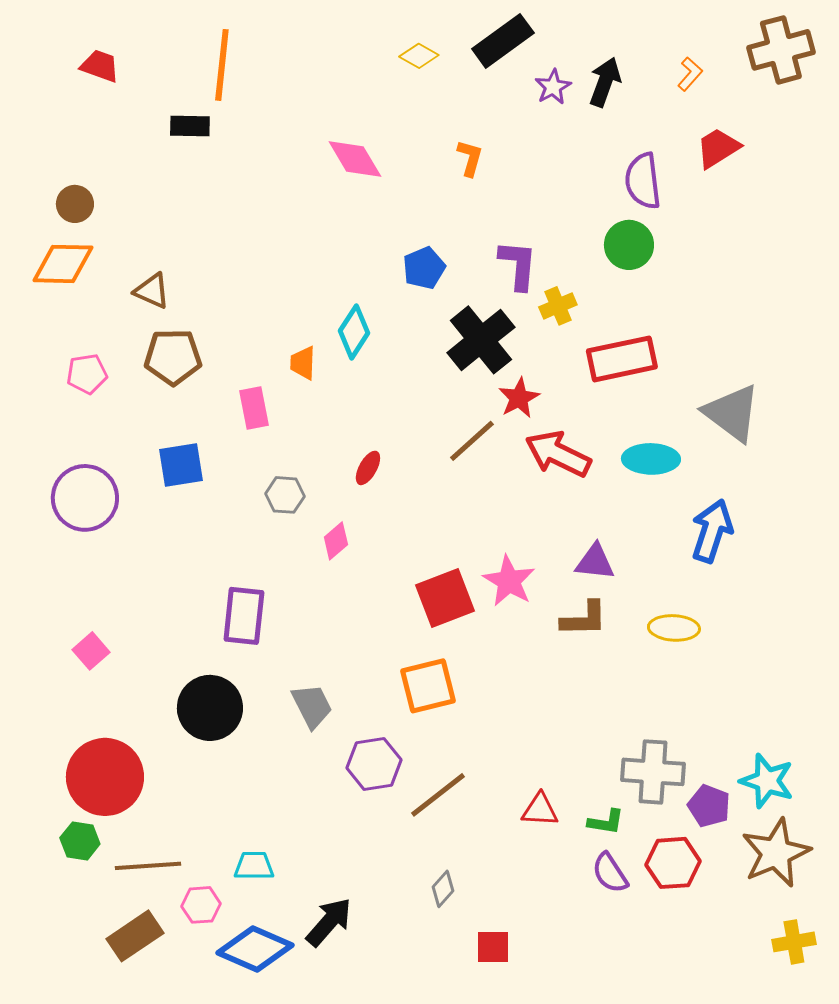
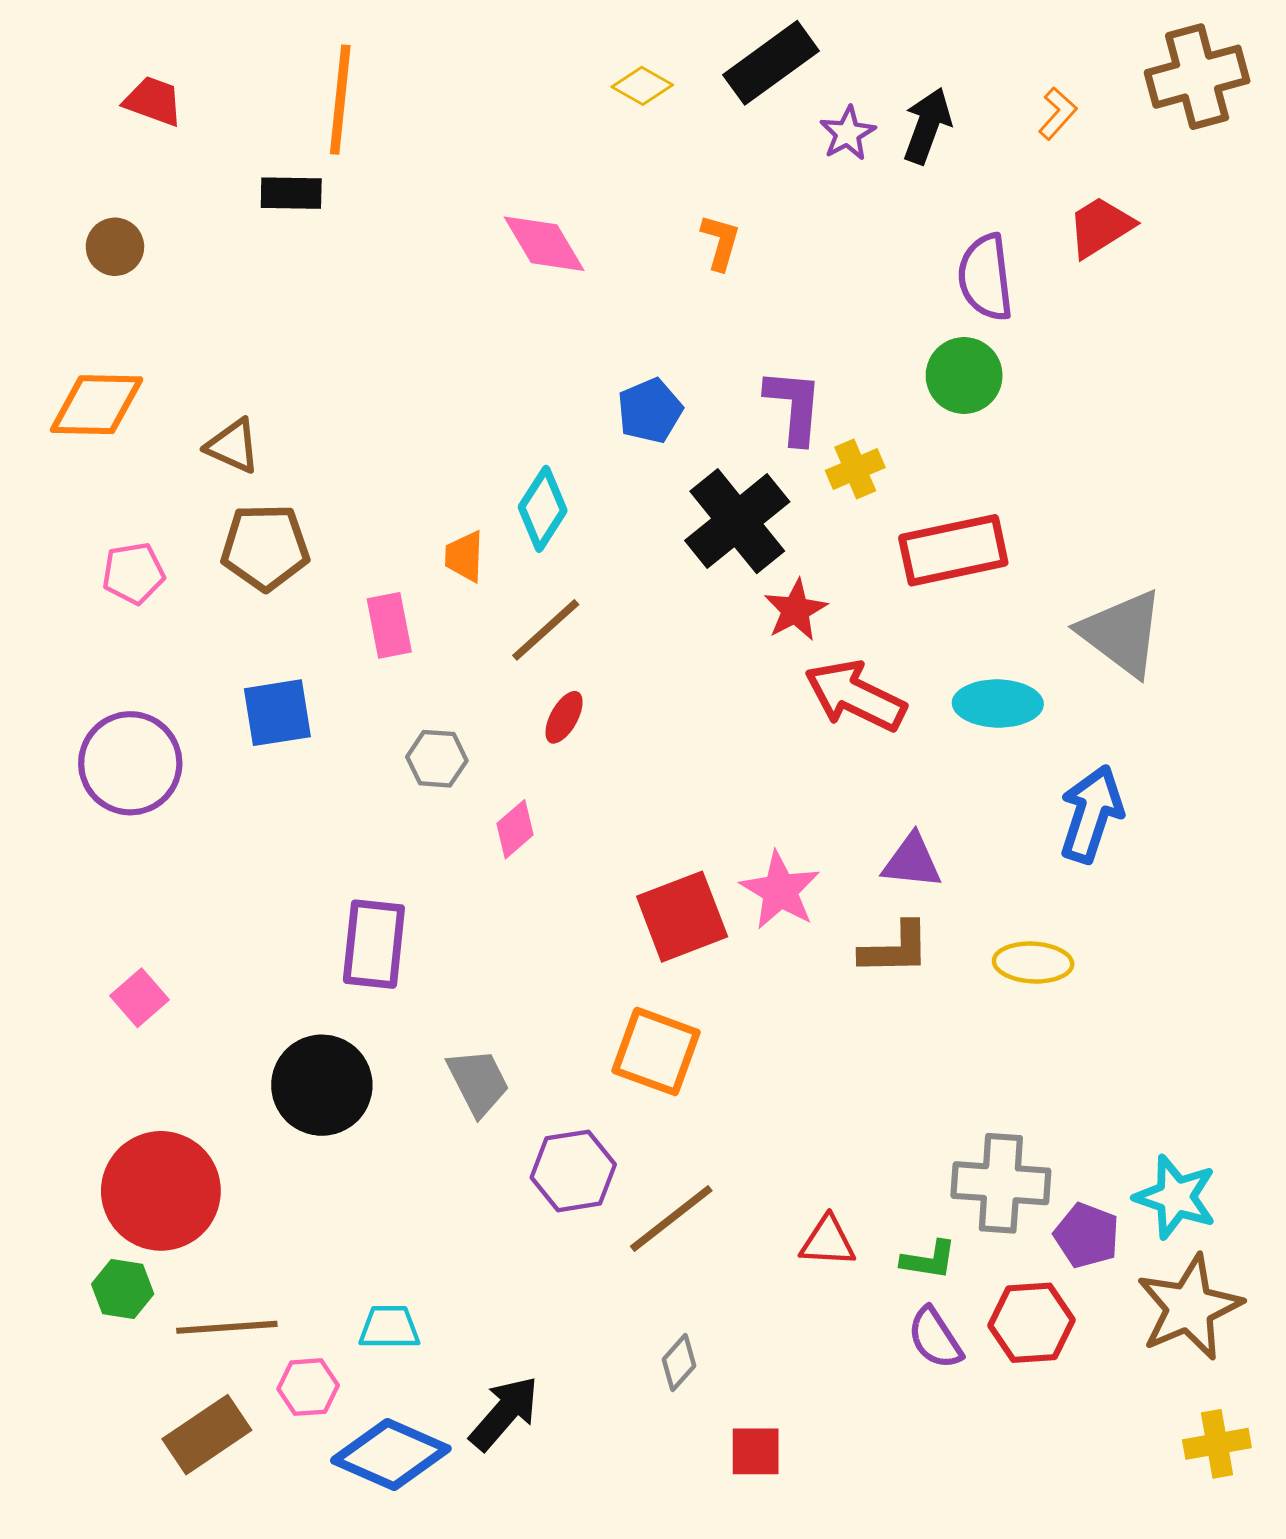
brown circle: (75, 204) -> (115, 247), moved
brown line: (472, 441) -> (546, 630), moved
orange square: (428, 686) -> (656, 1051), turned 34

